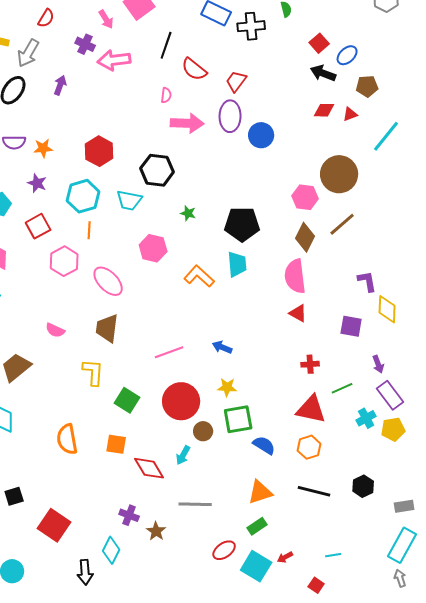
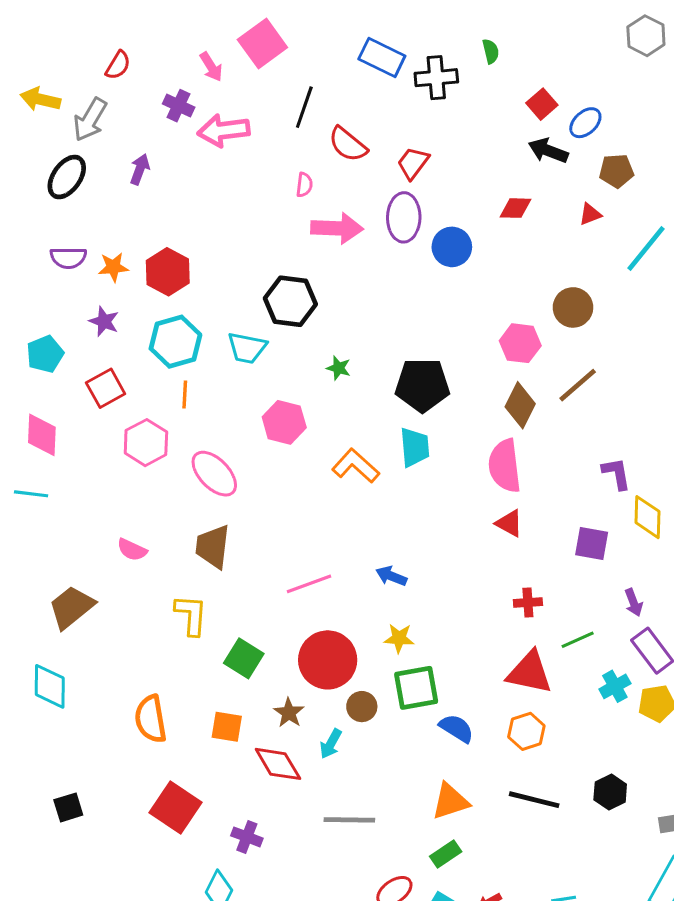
red diamond: (324, 110) -> (516, 208), moved
red hexagon: (99, 151) -> (168, 272), moved
brown circle: (339, 174) -> (573, 307), size x0.7
red square: (54, 525) -> (175, 807), moved
brown star: (156, 531) -> (289, 713), moved

